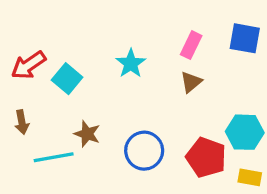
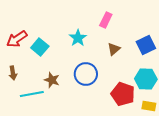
blue square: (245, 38) -> (146, 45), moved, turned -36
pink rectangle: (191, 45) -> (106, 20), moved
blue circle: (144, 151) -> (86, 74), moved

